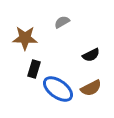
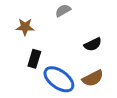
brown star: (25, 38) -> (25, 27), size x0.7

